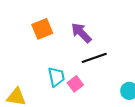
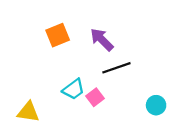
cyan trapezoid: (56, 77) -> (74, 89), turned 65

